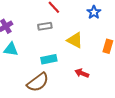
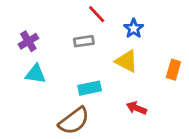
blue star: (94, 12) -> (134, 28), moved

